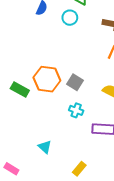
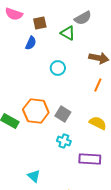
cyan circle: (70, 18) -> (58, 68), moved

